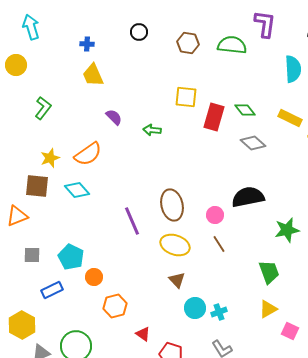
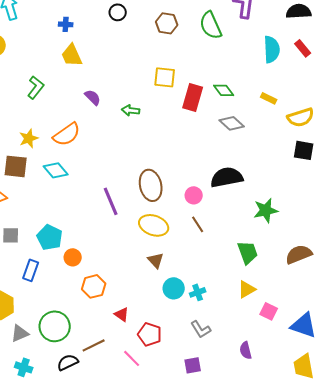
green semicircle: (232, 45) -> (211, 25), turned -120
green L-shape: (43, 108) -> (36, 87), moved
yellow rectangle: (290, 118) -> (269, 98), size x0.7
blue rectangle: (52, 290) -> (31, 270), turned -45

